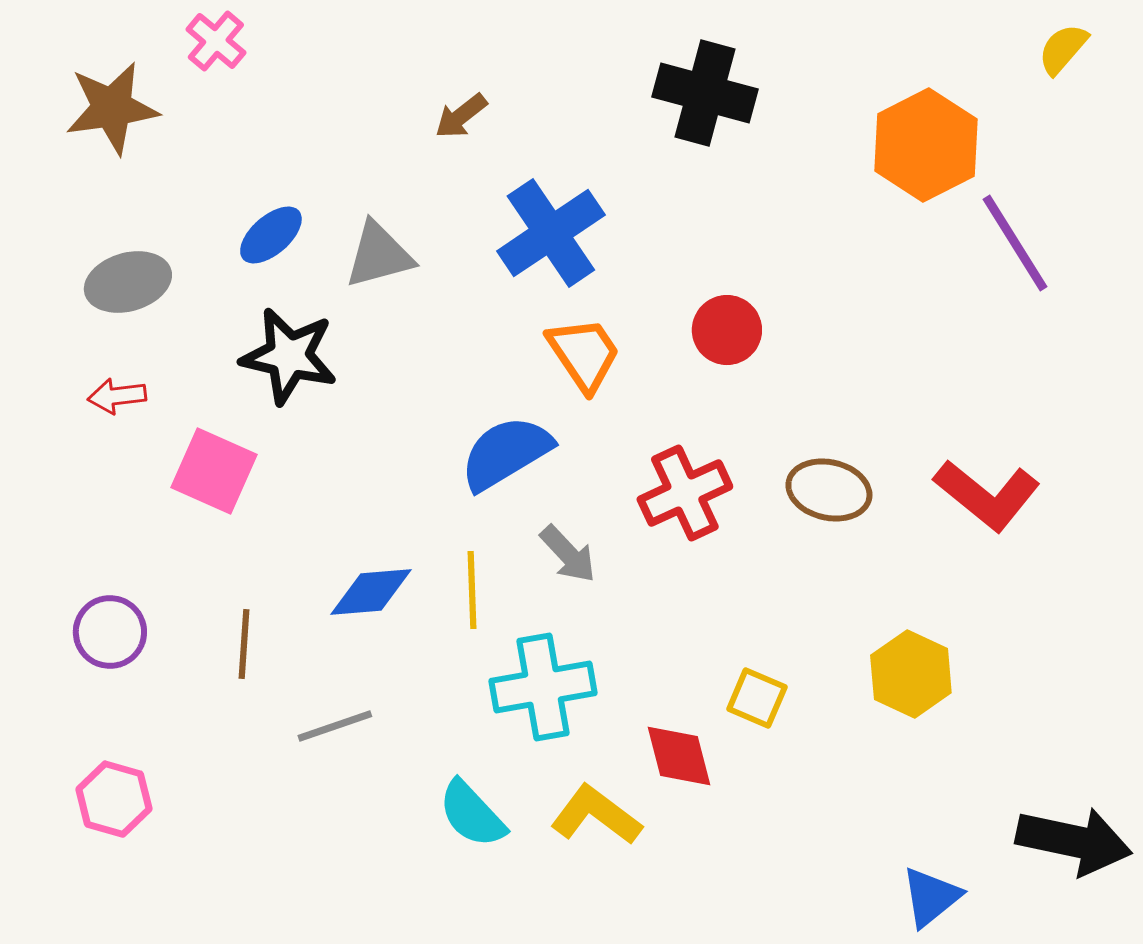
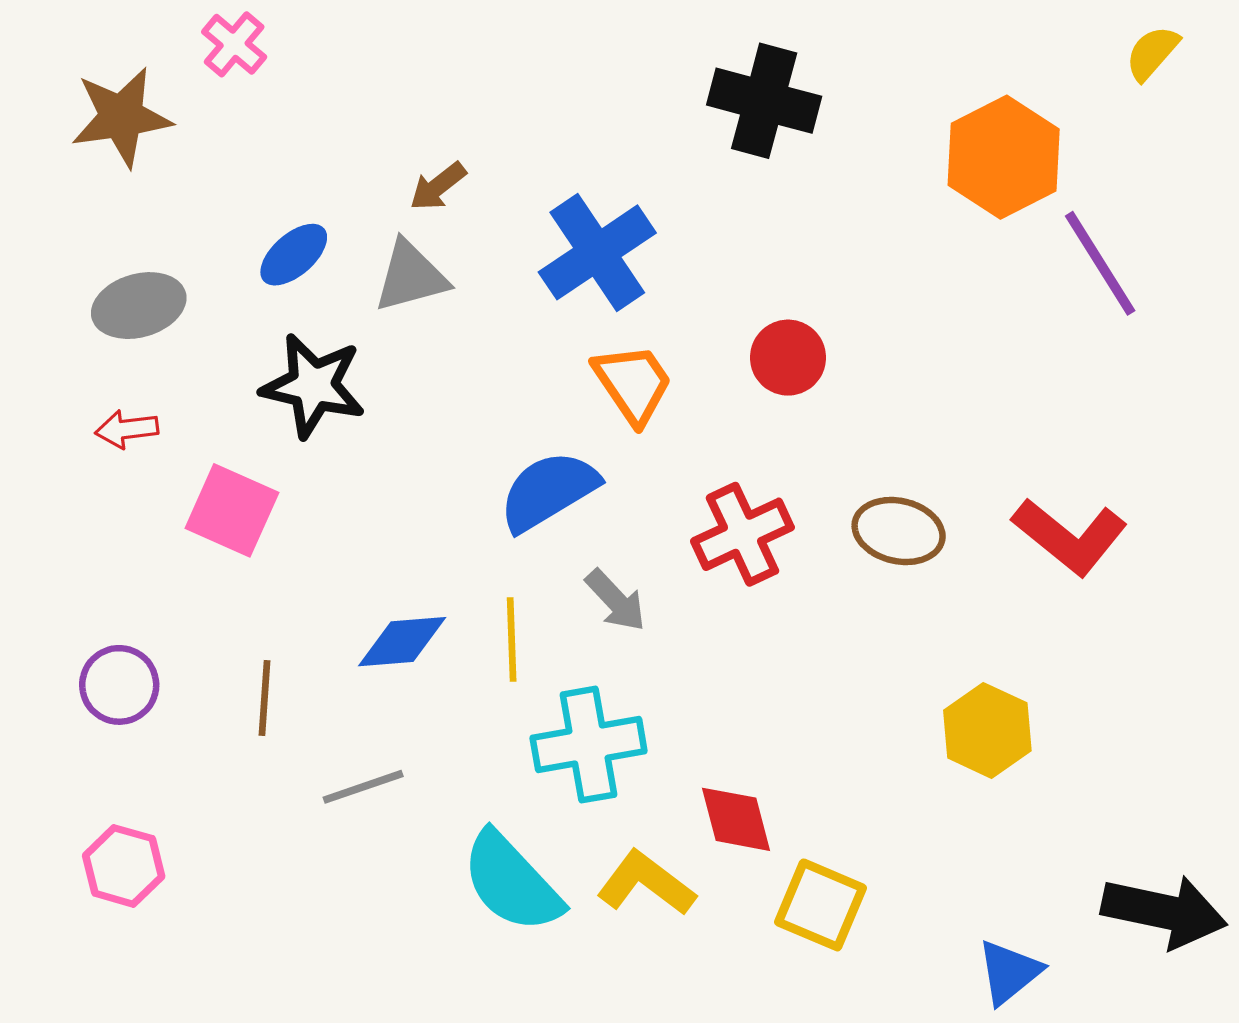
brown arrow: (461, 116) -> (438, 186), moved
yellow square: (757, 698) -> (821, 905), moved, size x1.4
cyan semicircle: (472, 814) -> (512, 882), size x1.4

